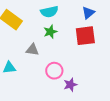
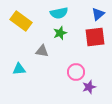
pink circle: (54, 71) -> (76, 72), moved
purple star: (70, 85) -> (89, 87), moved

